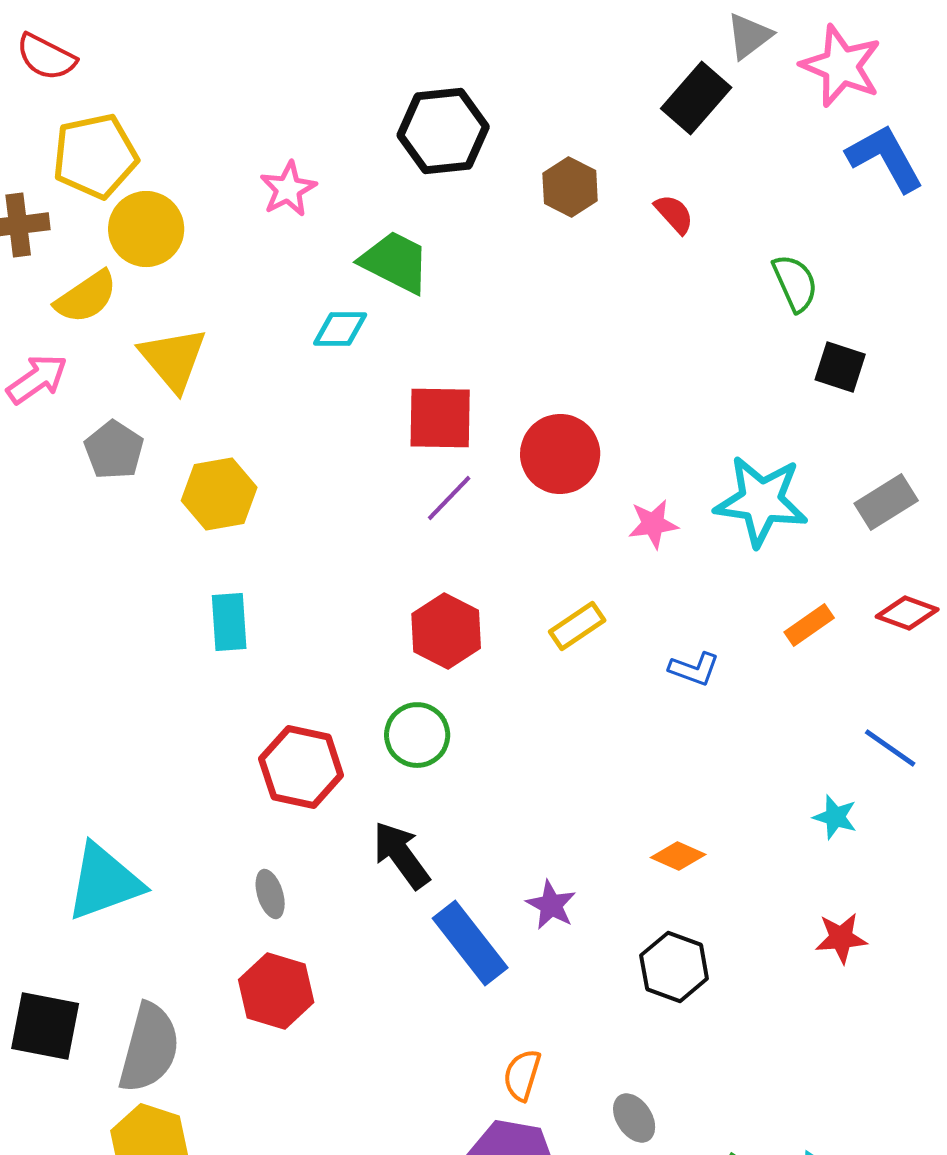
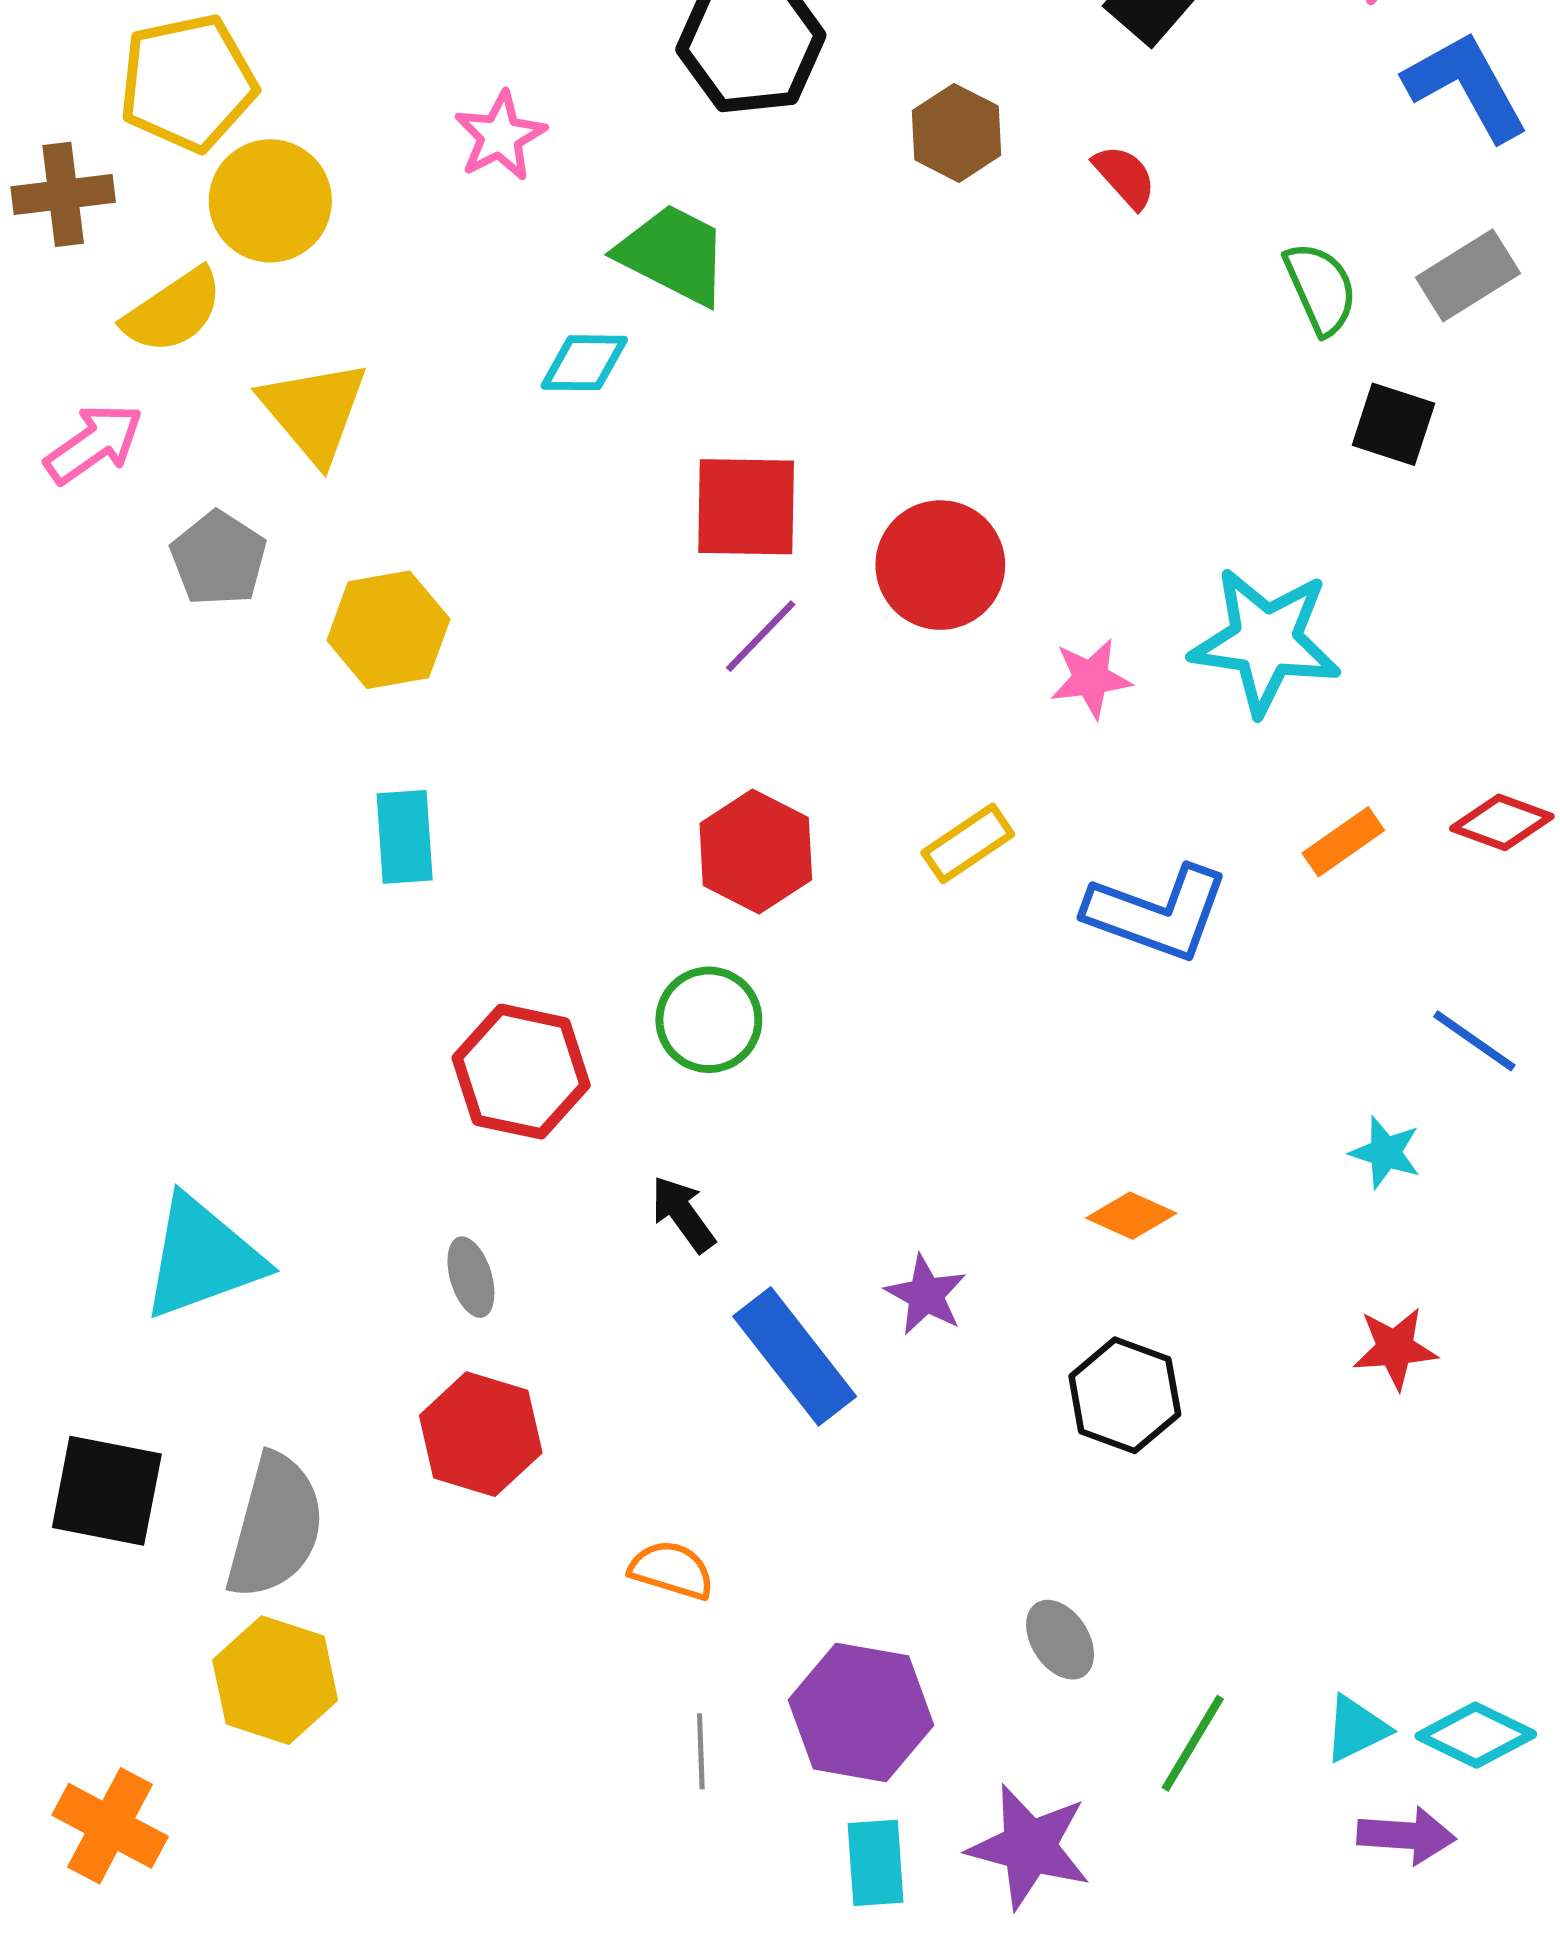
gray rectangle: (886, 502) -> (1468, 275), moved
blue L-shape: (694, 669) -> (1157, 913), size x1.8
black arrow: (401, 855) -> (683, 1214), size x0.7
orange semicircle: (522, 1075) -> (672, 1570), moved, turned 90

